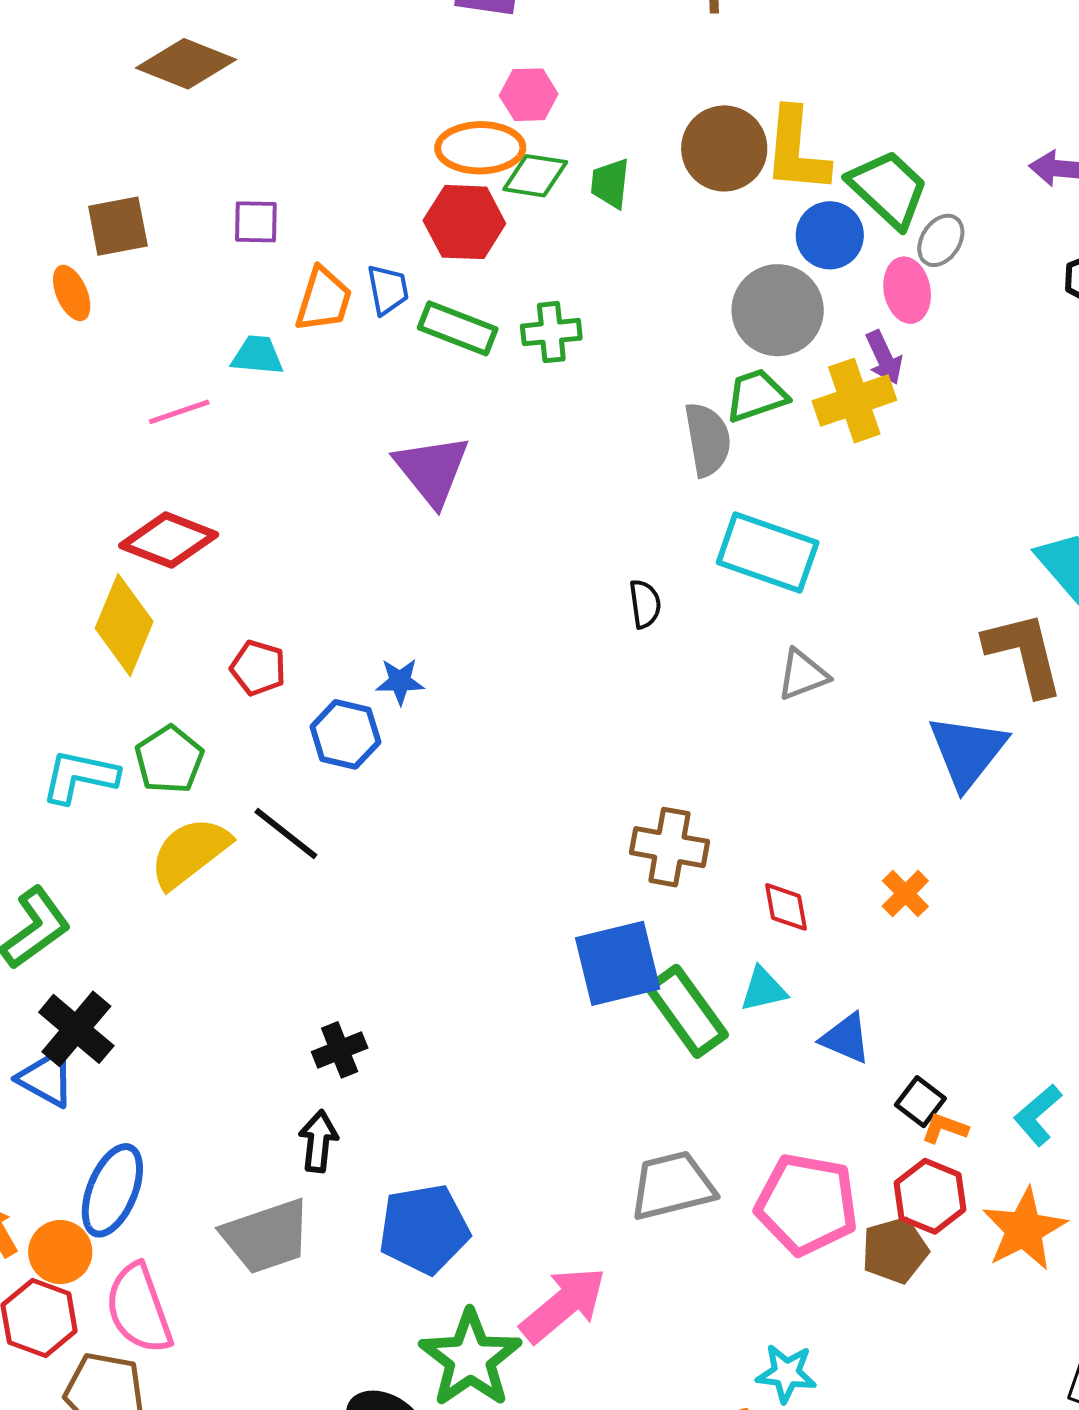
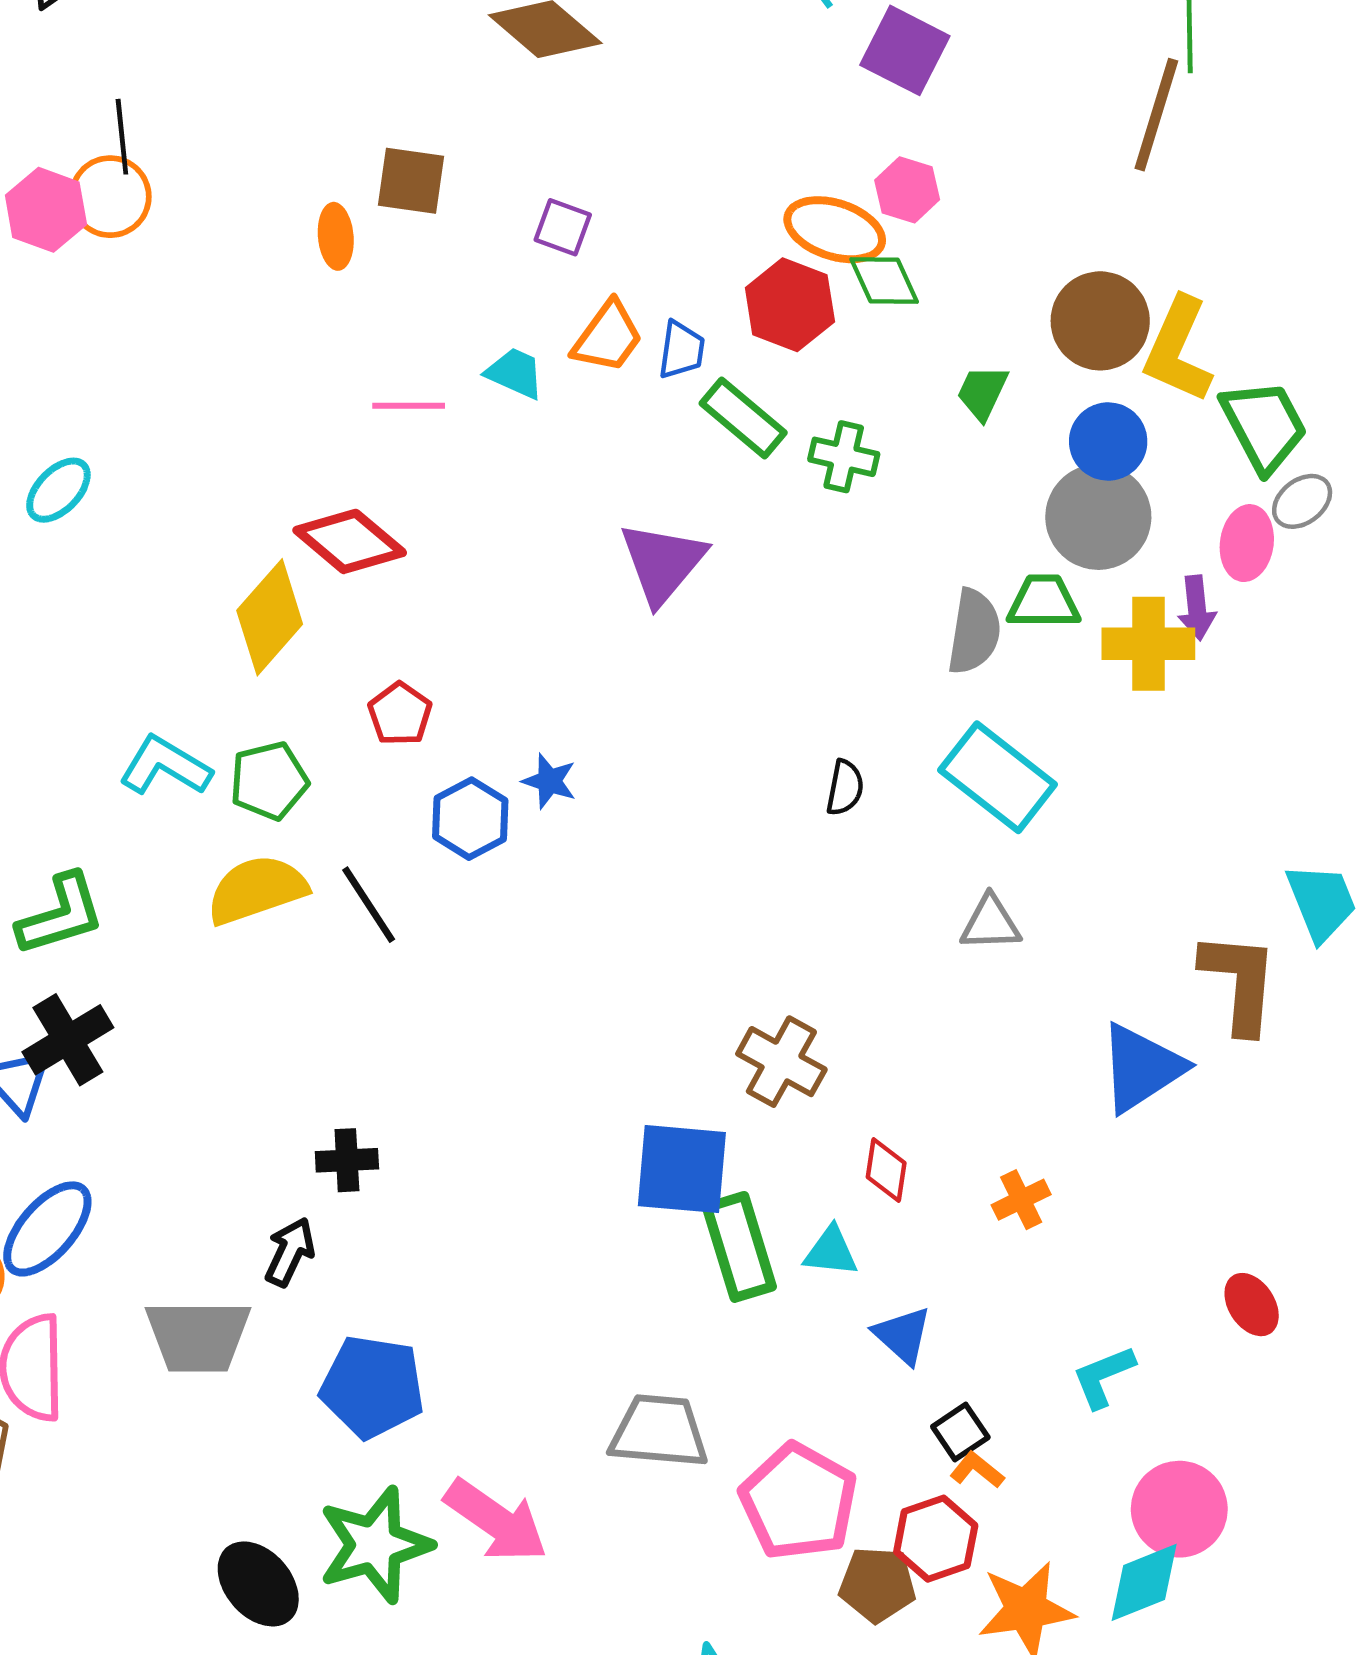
green diamond: (535, 176) -> (884, 280), turned 38
green trapezoid: (610, 183) -> (982, 392), moved
blue circle: (830, 235) -> (1108, 441), moved
cyan L-shape: (1038, 1115) -> (1103, 1377), moved
pink arrow: (563, 1305) -> (496, 1521), turned 56

